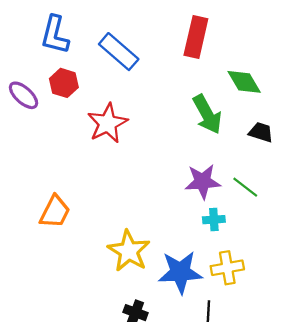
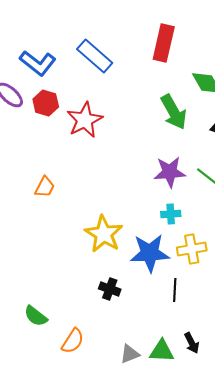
blue L-shape: (55, 35) -> (38, 63), moved, turned -66
red hexagon: (64, 83) -> (46, 103), moved
orange trapezoid: (55, 212) -> (45, 187), moved, size x0.7
cyan cross: (214, 220) -> (171, 214), moved

